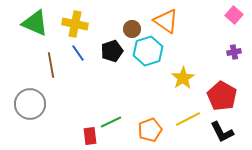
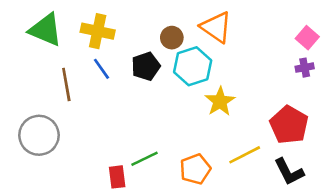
pink square: (234, 15) -> (307, 38), moved
yellow star: (183, 78) -> (220, 101), moved

